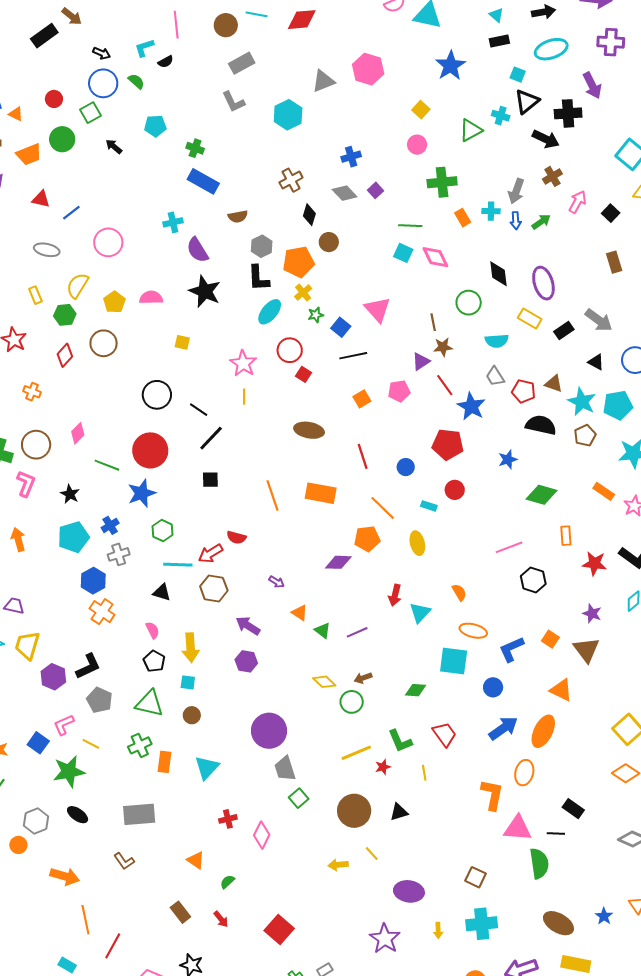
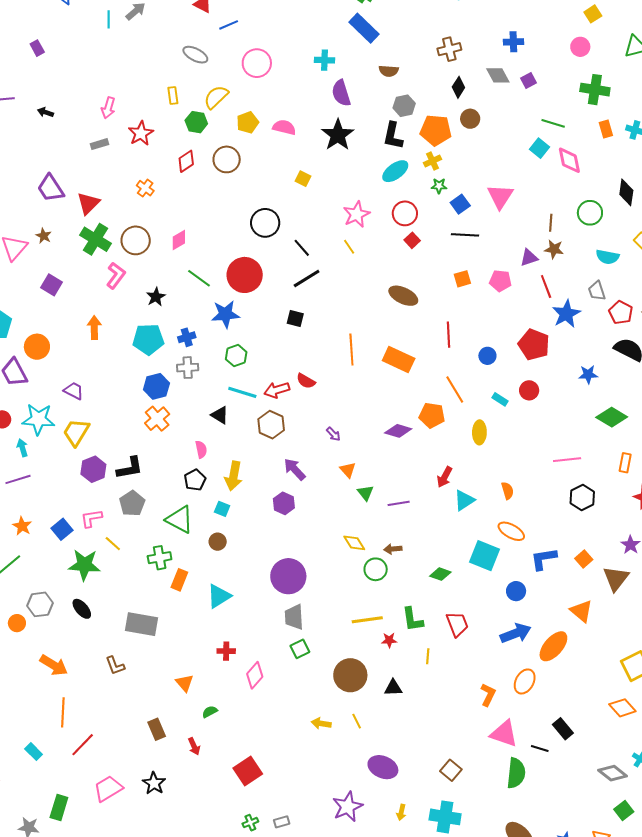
yellow line: (244, 397) -> (349, 247), turned -49
orange L-shape: (492, 795) -> (488, 695), size x0.7

